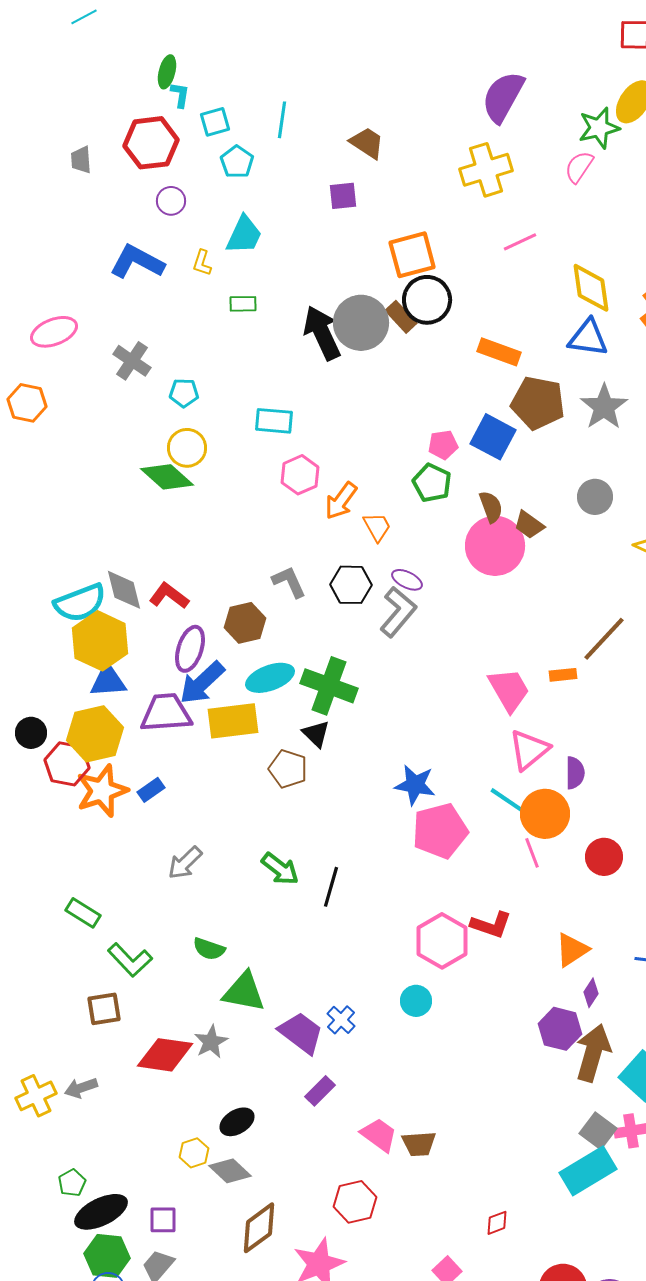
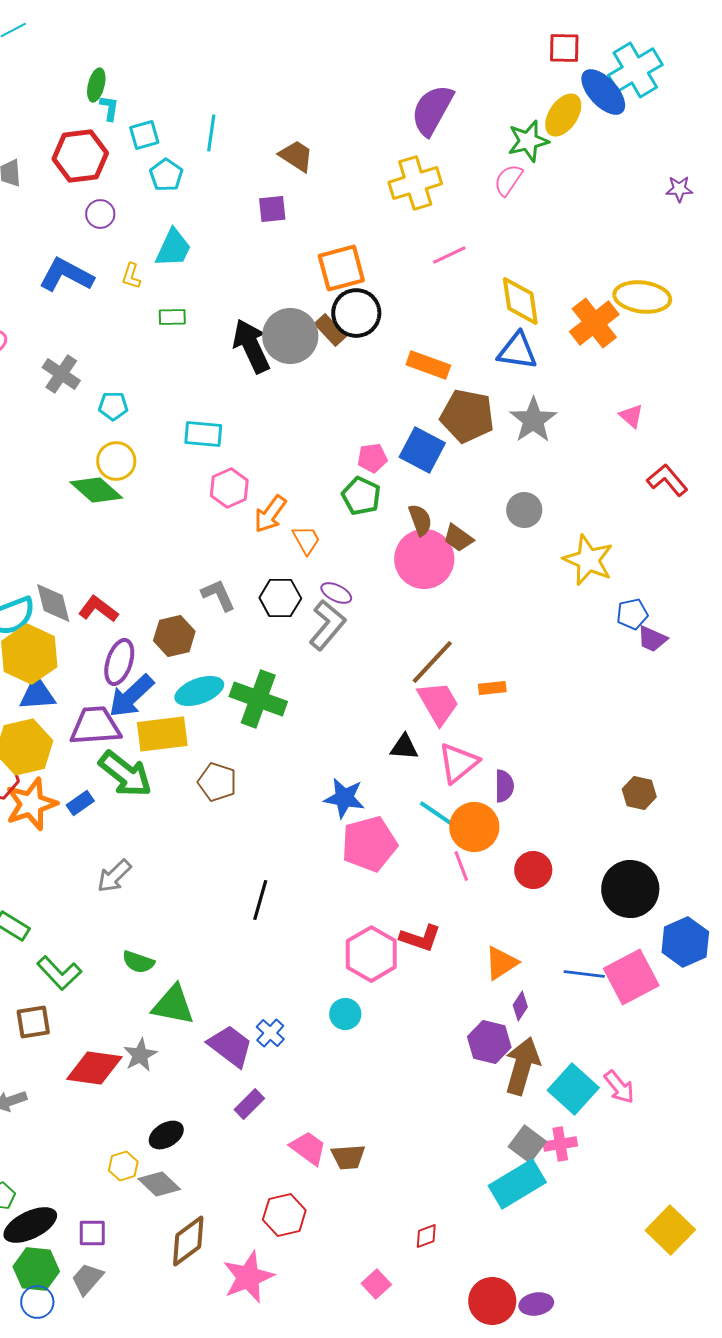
brown line: (604, 639) -> (432, 662), moved
black triangle: (316, 734) -> (404, 747), moved, turned -40
green arrow: (280, 869) -> (125, 774), moved, size x1.4

